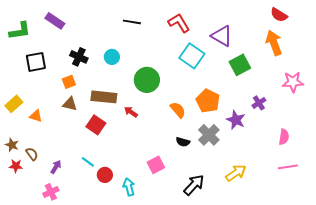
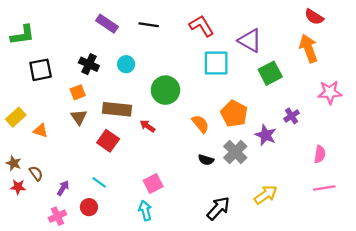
purple rectangle: (55, 21) -> (107, 24), moved
cyan square: (192, 56) -> (216, 63), turned -35
brown triangle: (70, 104) -> (79, 117), turned 42
pink square: (156, 165) -> (153, 183), moved
red circle: (105, 175) -> (89, 207), moved

